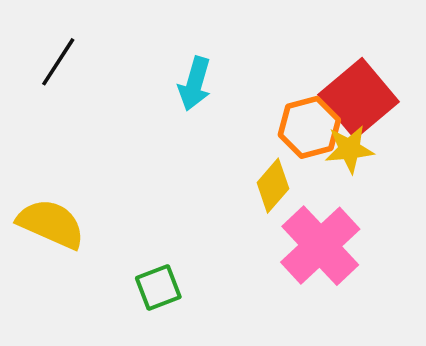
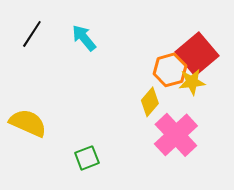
cyan arrow: (195, 84) -> (84, 38), moved, turned 124

